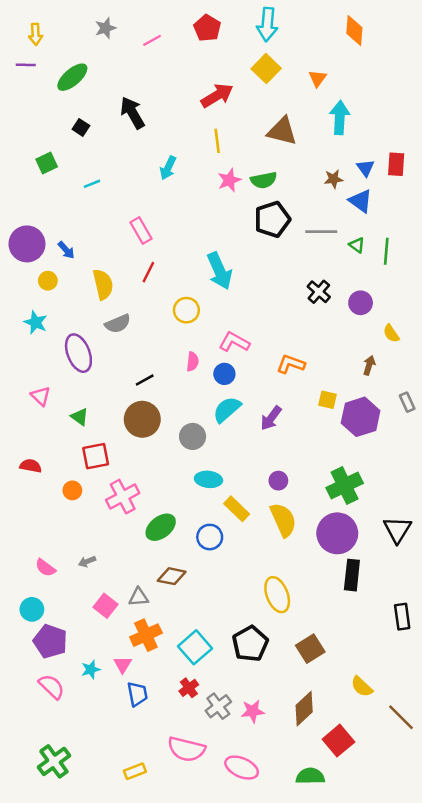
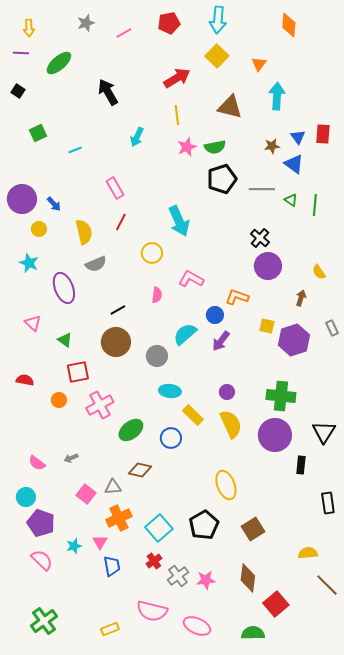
red pentagon: (207, 28) -> (169, 23), turned 30
black square: (81, 127) -> (18, 91), moved
purple circle: (361, 303) -> (268, 266), moved, size x1.4
blue circle: (224, 374) -> (215, 315), moved
green cross: (345, 486) -> (281, 396), turned 32
black rectangle: (352, 575) -> (301, 465), moved, size x0.7
yellow semicircle: (362, 687) -> (308, 553), moved, turned 132
brown diamond: (304, 709) -> (248, 578), turned -40

